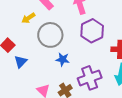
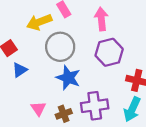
yellow arrow: (28, 18) -> (39, 22), size x1.5
blue star: (63, 59) -> (68, 78), size x1.5

